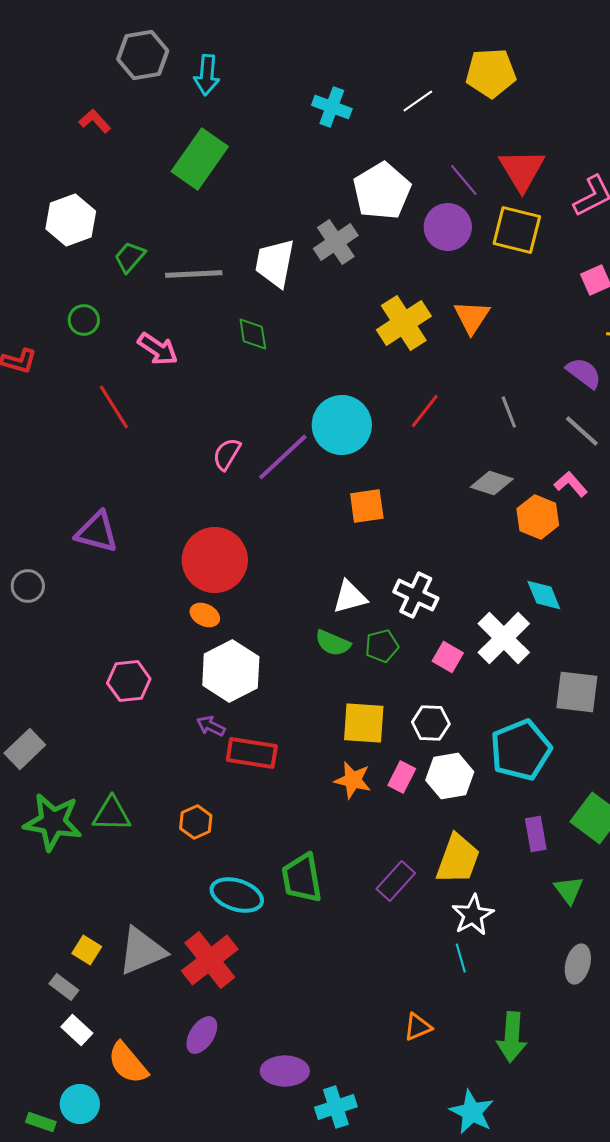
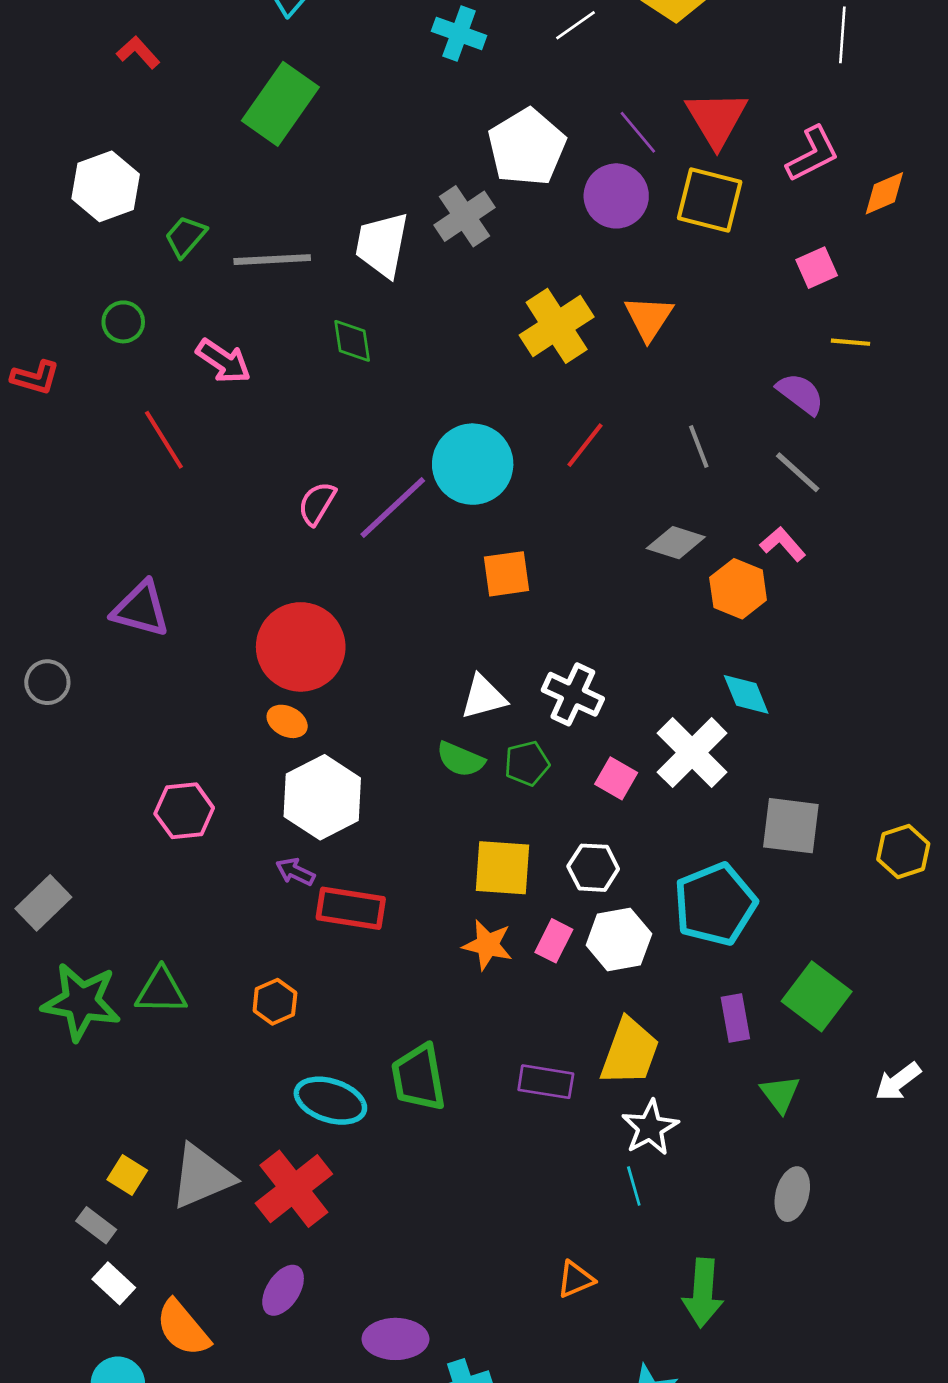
purple rectangle: (396, 881) -> (546, 1082), turned 57

